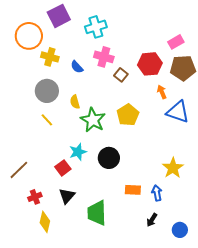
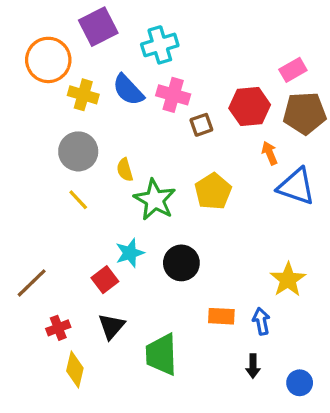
blue semicircle: (77, 67) -> (128, 90), moved, size x1.5
brown square: (121, 75) -> (201, 125), turned 32
black arrow: (152, 220) -> (253, 366), turned -32

